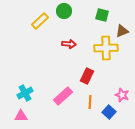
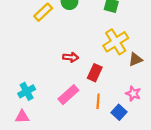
brown triangle: (122, 31) -> (135, 59), moved
red arrow: (69, 44) -> (71, 57), moved
yellow cross: (106, 48) -> (116, 42), turned -30

